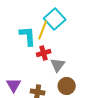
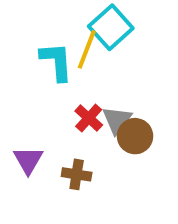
red cross: (44, 53) -> (89, 118), moved, turned -32
brown circle: (67, 86) -> (135, 136), moved

